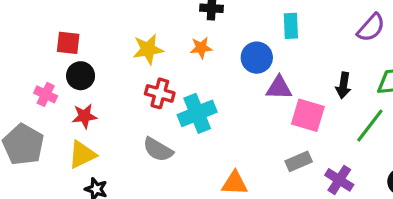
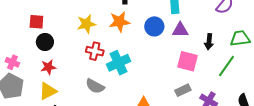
orange star: (201, 48) -> (119, 22), size x1.5
purple triangle: (279, 88) -> (180, 30), moved
pink cross: (46, 94) -> (12, 62), moved

